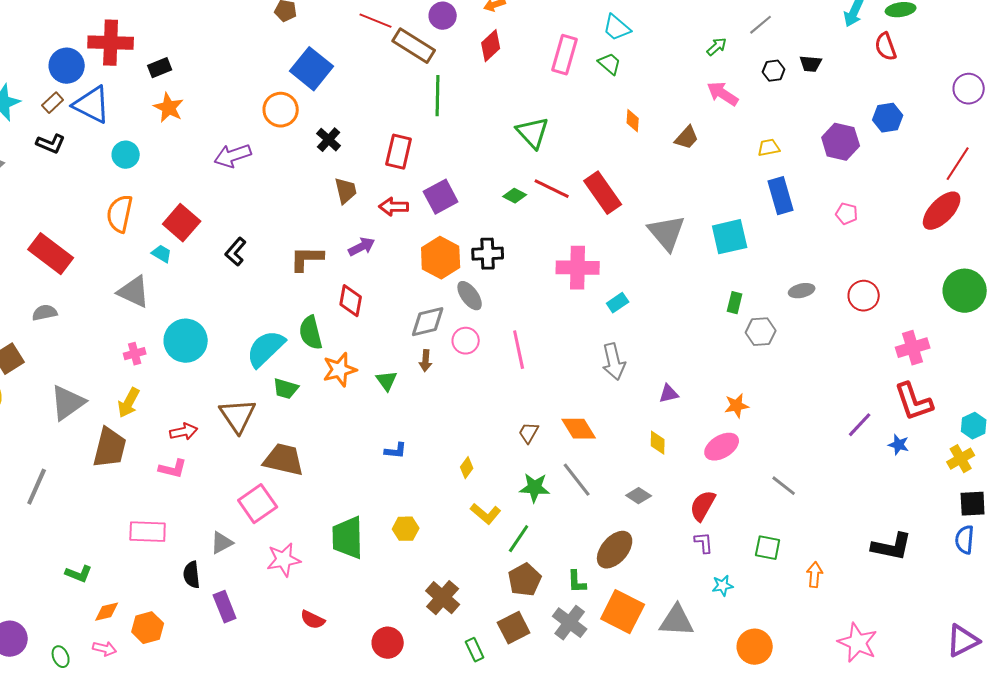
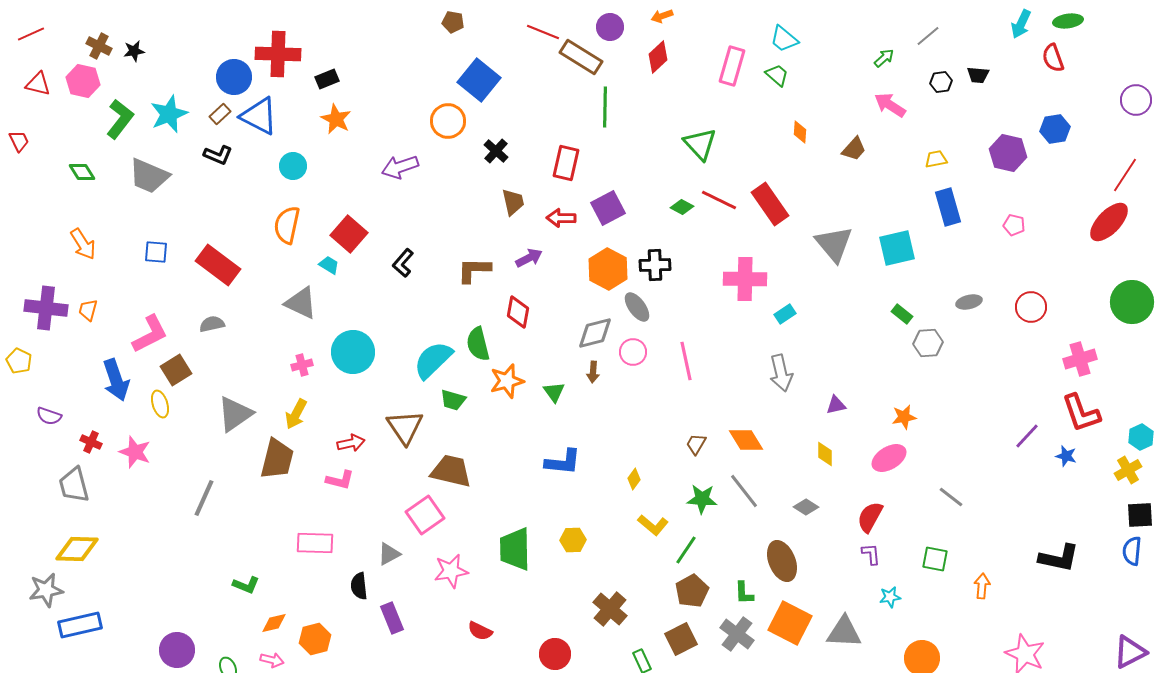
green rectangle: (735, 303) -> (902, 314), turned -65
blue L-shape: (396, 451) -> (563, 462), size x1.6
brown ellipse: (615, 550) -> (782, 561), turned -63

